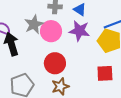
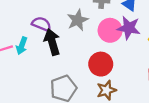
pink circle: (51, 31) -> (110, 30), moved

